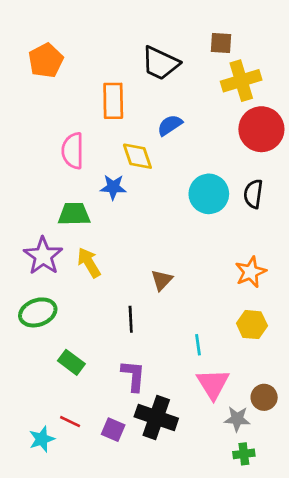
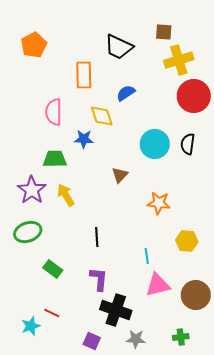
orange star: (251, 272) -> (159, 203), moved, turned 30
brown triangle: (162, 280) -> (120, 175), moved
pink triangle: (213, 384) -> (158, 285), turned 48
brown circle: (264, 397) -> (196, 295), size x1.5
gray star: (237, 419) -> (136, 339), moved
purple square: (113, 430) -> (92, 341), moved

